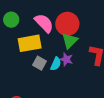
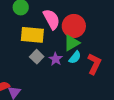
purple star: (66, 59) -> (56, 59), moved
cyan semicircle: (56, 64) -> (75, 57), moved

